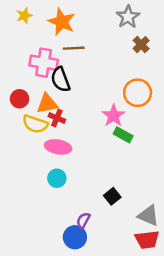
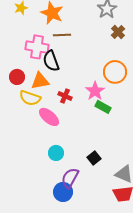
red cross: (57, 118) -> (65, 96), moved
pink ellipse: (58, 147) -> (49, 117), turned 30
cyan circle: (57, 178) -> (56, 153), moved
purple semicircle: (83, 220) -> (70, 178), size x1.5

